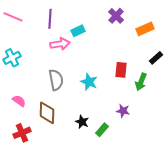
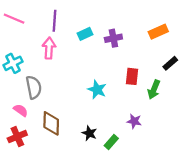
purple cross: (116, 16) -> (113, 38), moved, turned 35
pink arrow: (60, 44) -> (49, 48), moved, turned -78
gray semicircle: (56, 80) -> (34, 87), moved
red cross: (22, 133) -> (17, 137), moved

